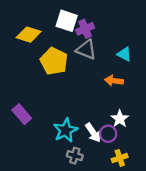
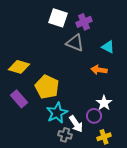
purple cross: (85, 29) -> (84, 22), moved
yellow diamond: (29, 35) -> (19, 67), moved
yellow pentagon: (54, 61) -> (47, 87), moved
white arrow: (93, 133) -> (76, 124), moved

